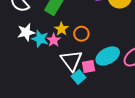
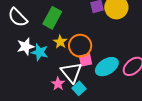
orange circle: (81, 34) -> (80, 46), size x1.5
pink star: (54, 40) -> (58, 84), moved
pink square: (89, 67) -> (85, 60), moved

